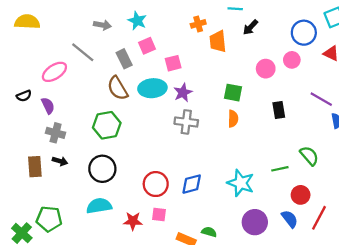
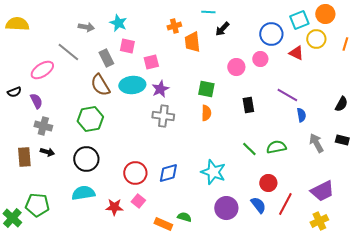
pink square: (147, 46) -> (127, 46), turned 35
green semicircle: (309, 156) -> (276, 147), turned -60
green line: (280, 169) -> (249, 149), moved, turned 56
pink square: (159, 215) -> (138, 201), turned 32

